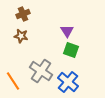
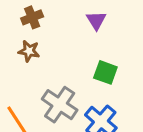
purple triangle: (67, 31) -> (96, 20), moved

